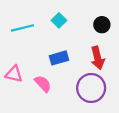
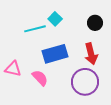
cyan line: (22, 28) -> (35, 29), moved
blue rectangle: (59, 58) -> (55, 54), size x1.4

